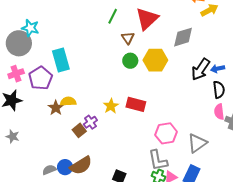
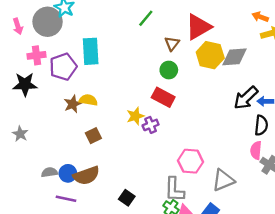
green line: (113, 16) -> (146, 18), moved
yellow hexagon: (155, 60) -> (210, 55), moved
red rectangle: (136, 104) -> (163, 97), moved
purple cross: (90, 122) -> (151, 125), moved
gray star: (13, 136) -> (20, 134), moved

